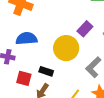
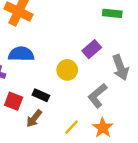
yellow circle: (66, 48) -> (67, 70), size x0.7

